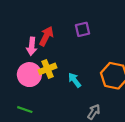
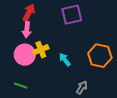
purple square: (82, 29) -> (72, 15), size x1.5
red arrow: (46, 36) -> (29, 13), moved

